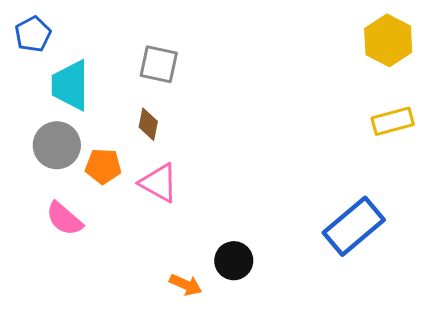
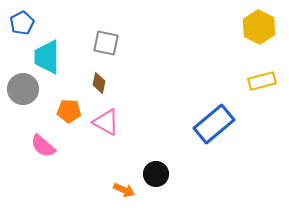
gray circle: (57, 145) -> (23, 89), moved
blue rectangle: (354, 226) -> (214, 124), moved

